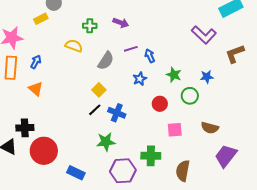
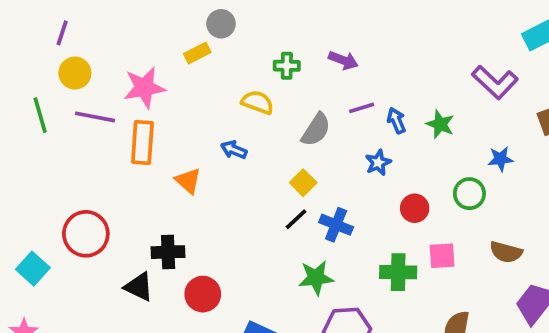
blue arrow: (36, 62) -> (234, 150), moved, turned -96
green star: (174, 75) -> (440, 124), moved
red circle: (44, 151) -> (203, 294), size x0.7
green cross: (151, 156) -> (398, 272), moved

